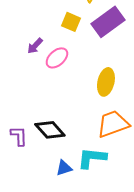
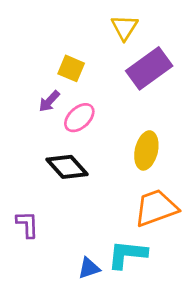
yellow square: (71, 22) -> (71, 68), moved
black diamond: (50, 130) -> (67, 167), moved

